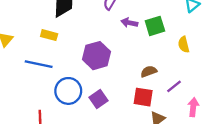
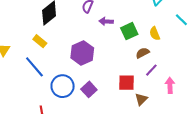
green square: (155, 26) -> (129, 31), moved
yellow rectangle: (49, 35) -> (40, 41), turned 32
blue line: (39, 64) -> (34, 67), turned 45
brown semicircle: (149, 71) -> (143, 53), moved

